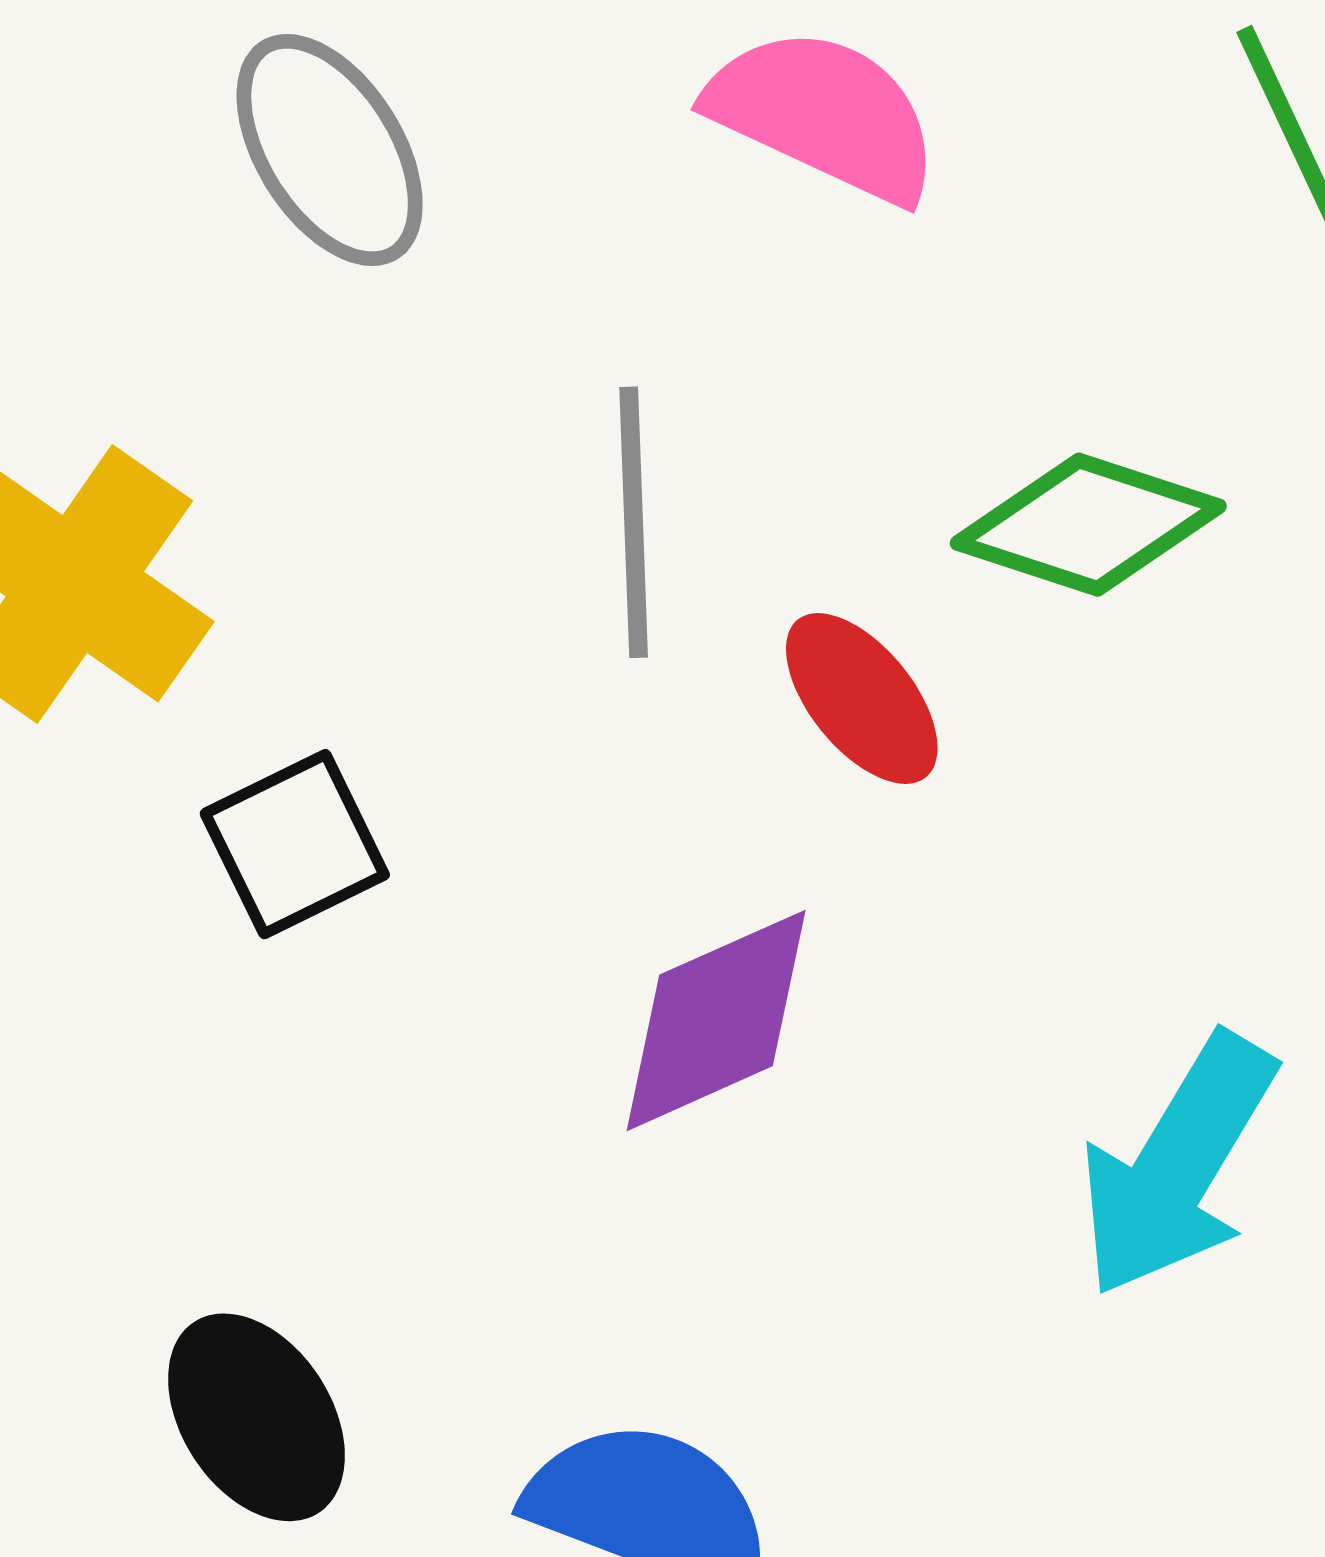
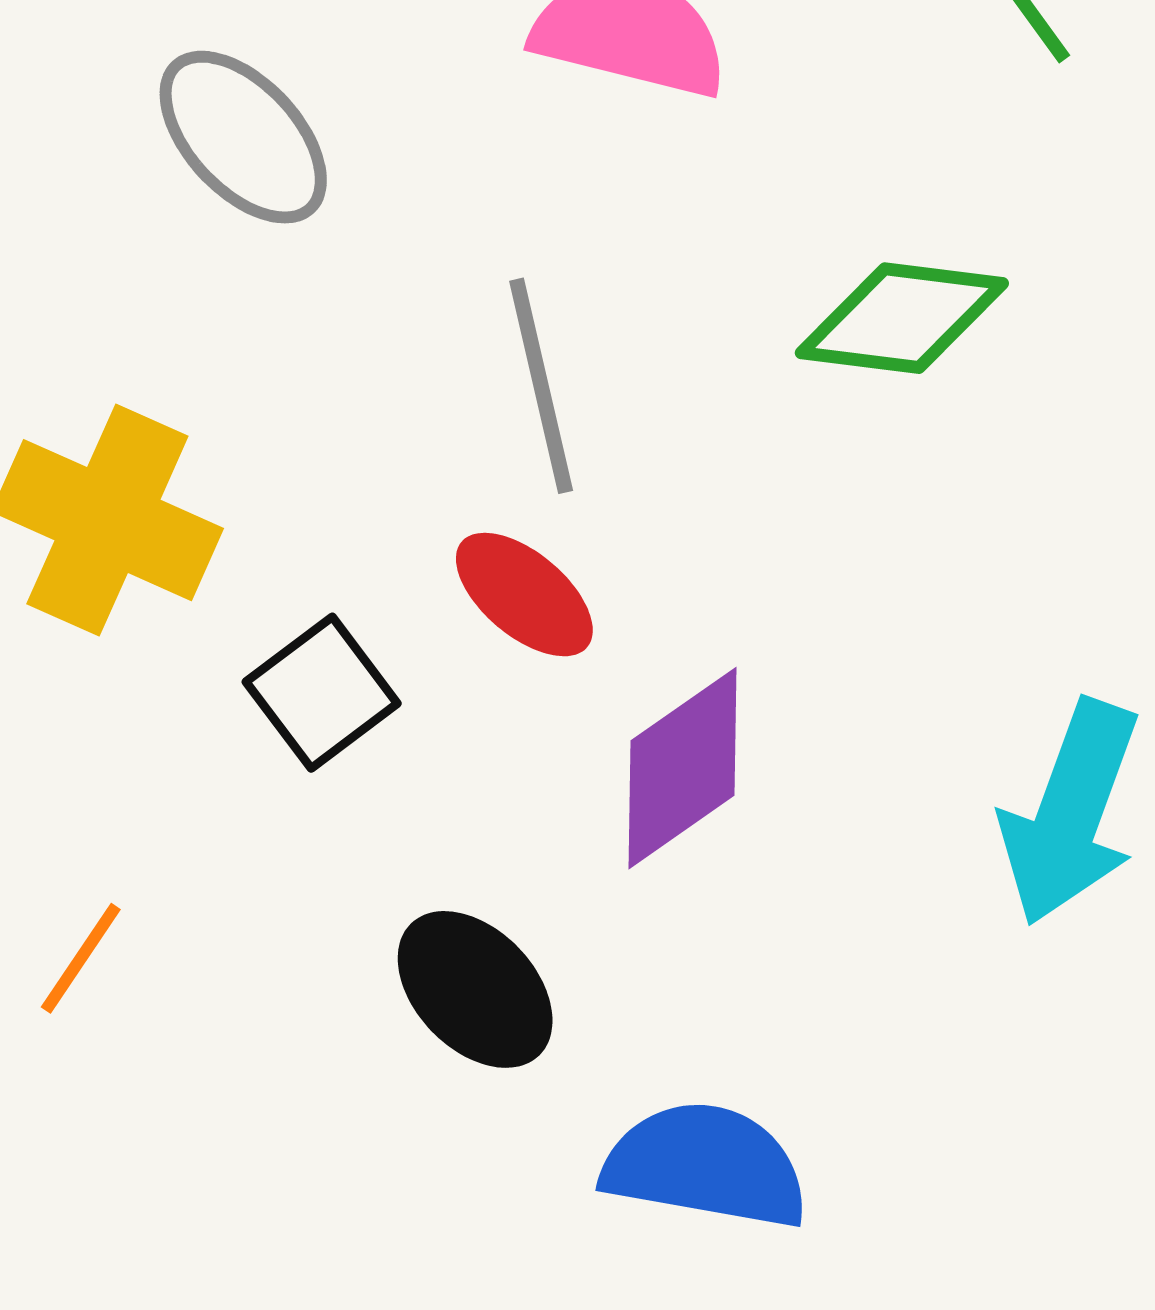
red ellipse: (862, 698) -> (524, 595), moved
black ellipse: (256, 1417) -> (475, 989), moved

